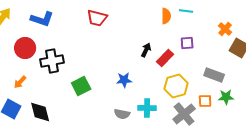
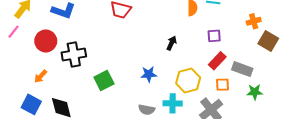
orange cross: (225, 29) -> (254, 21), turned 32
red rectangle: (165, 58) -> (217, 61), moved
yellow hexagon: (176, 86) -> (188, 80), moved
orange square: (205, 101) -> (222, 85), moved

